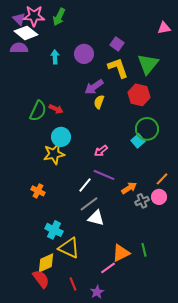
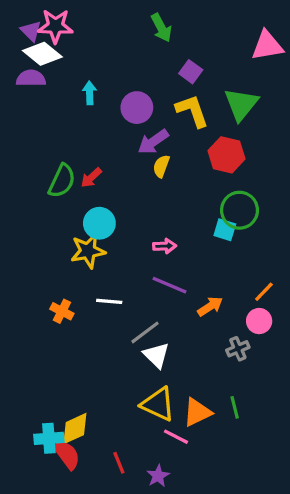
green arrow: (59, 17) -> (161, 28), moved, turned -54
pink triangle: (164, 28) -> (267, 46), size x1.5
purple circle: (84, 54) -> (137, 108), moved
red arrow: (56, 109) -> (91, 178), turned 112
cyan square: (138, 141) -> (225, 230), turned -32
pink arrow: (101, 151) -> (165, 246), turned -144
white line: (85, 185) -> (109, 301), moved, turned 56
gray cross: (142, 201) -> (238, 349), moved
white triangle: (96, 218) -> (156, 355), turned 30
cyan cross: (54, 230) -> (49, 438), moved, turned -30
yellow triangle: (69, 248) -> (158, 404), moved
pink line: (108, 268) -> (176, 437), turned 63

